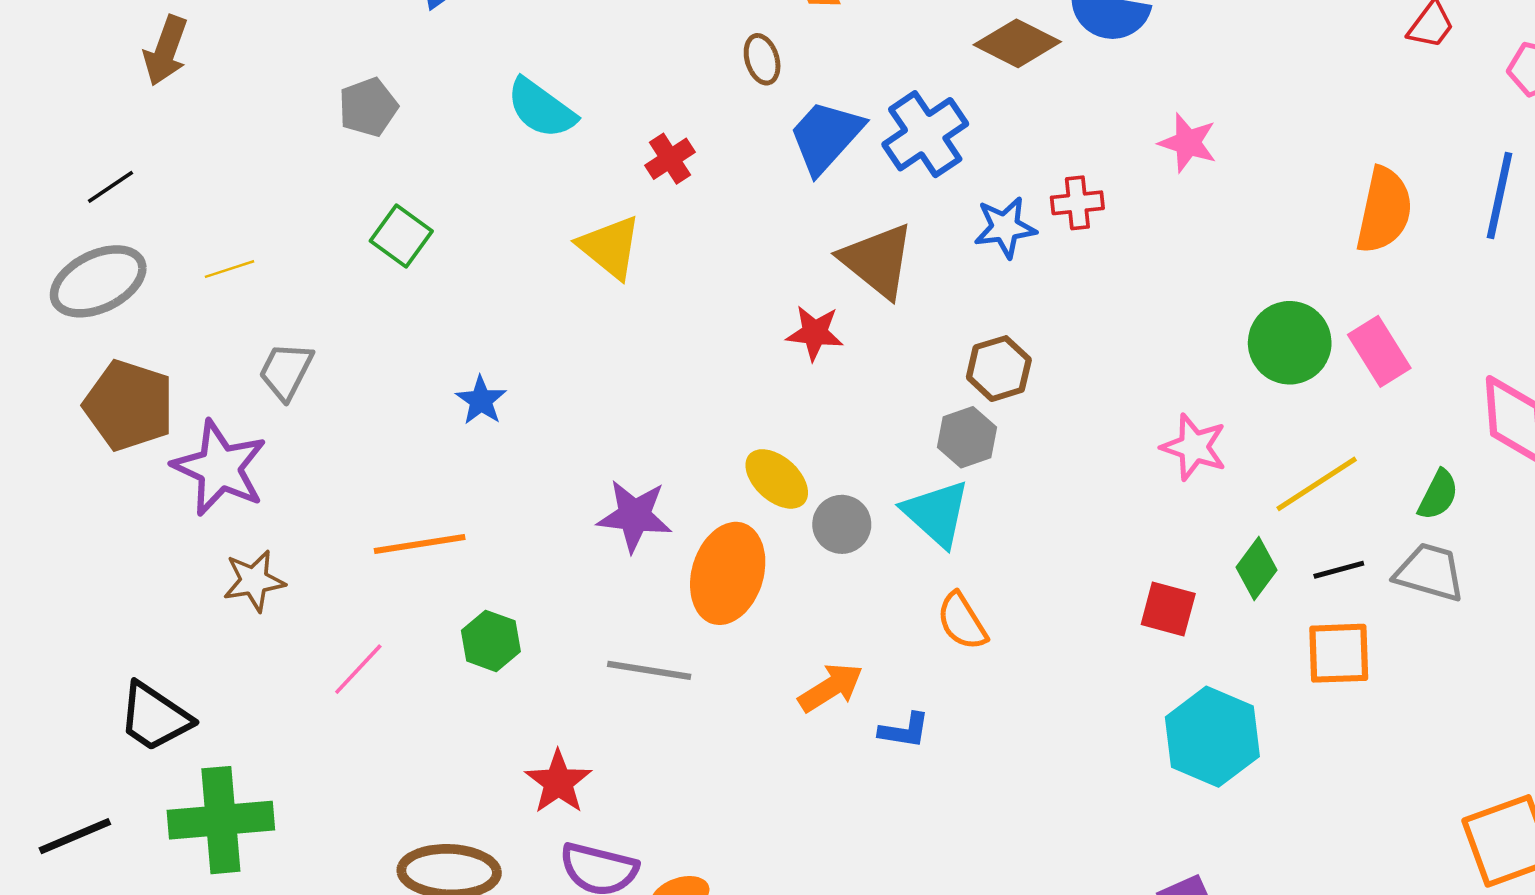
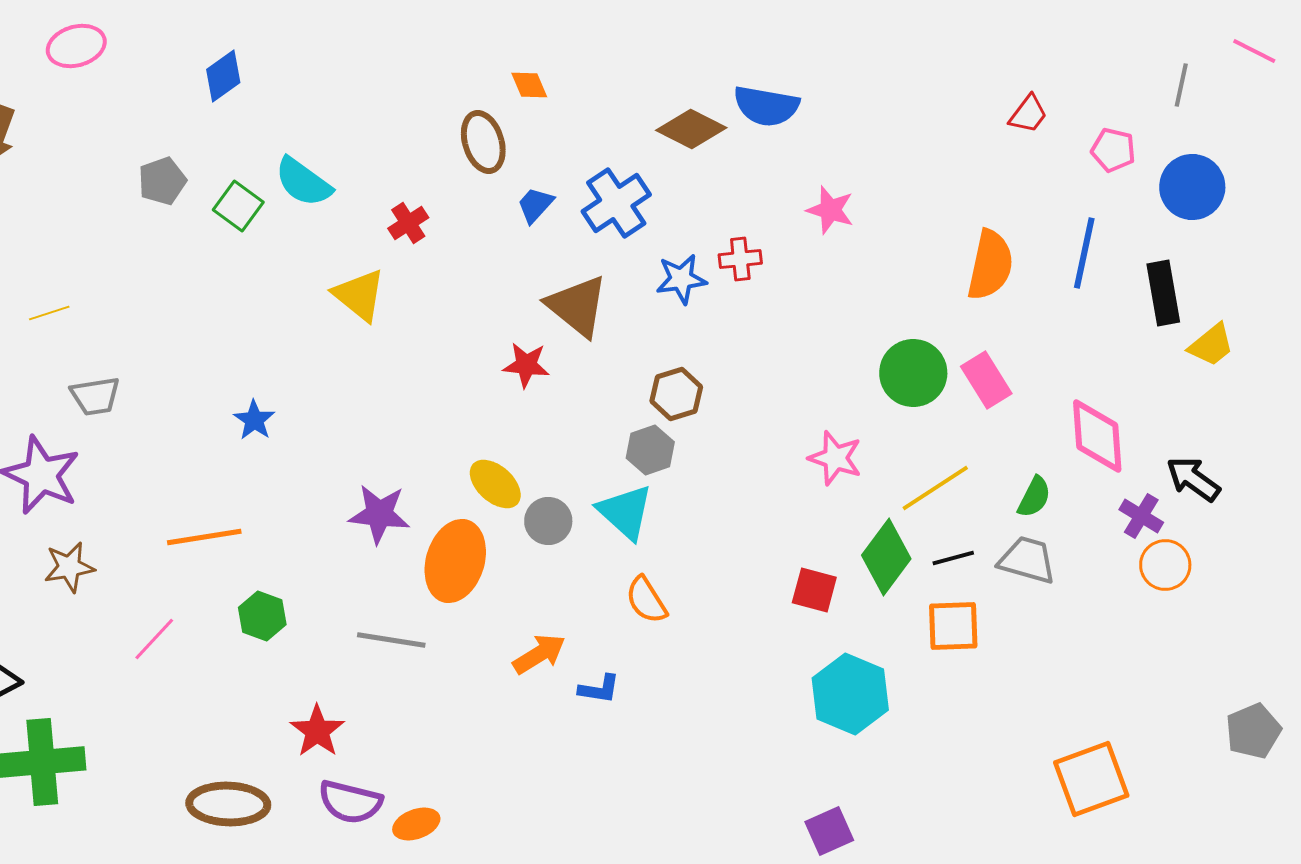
brown ellipse: (762, 59) -> (483, 142), size x1.5
blue trapezoid: (826, 137) -> (535, 205), size x0.6
green square: (401, 236) -> (238, 206), moved
gray trapezoid: (286, 371) -> (95, 396), turned -126
green diamond: (1257, 569) -> (886, 557), size x1.5

